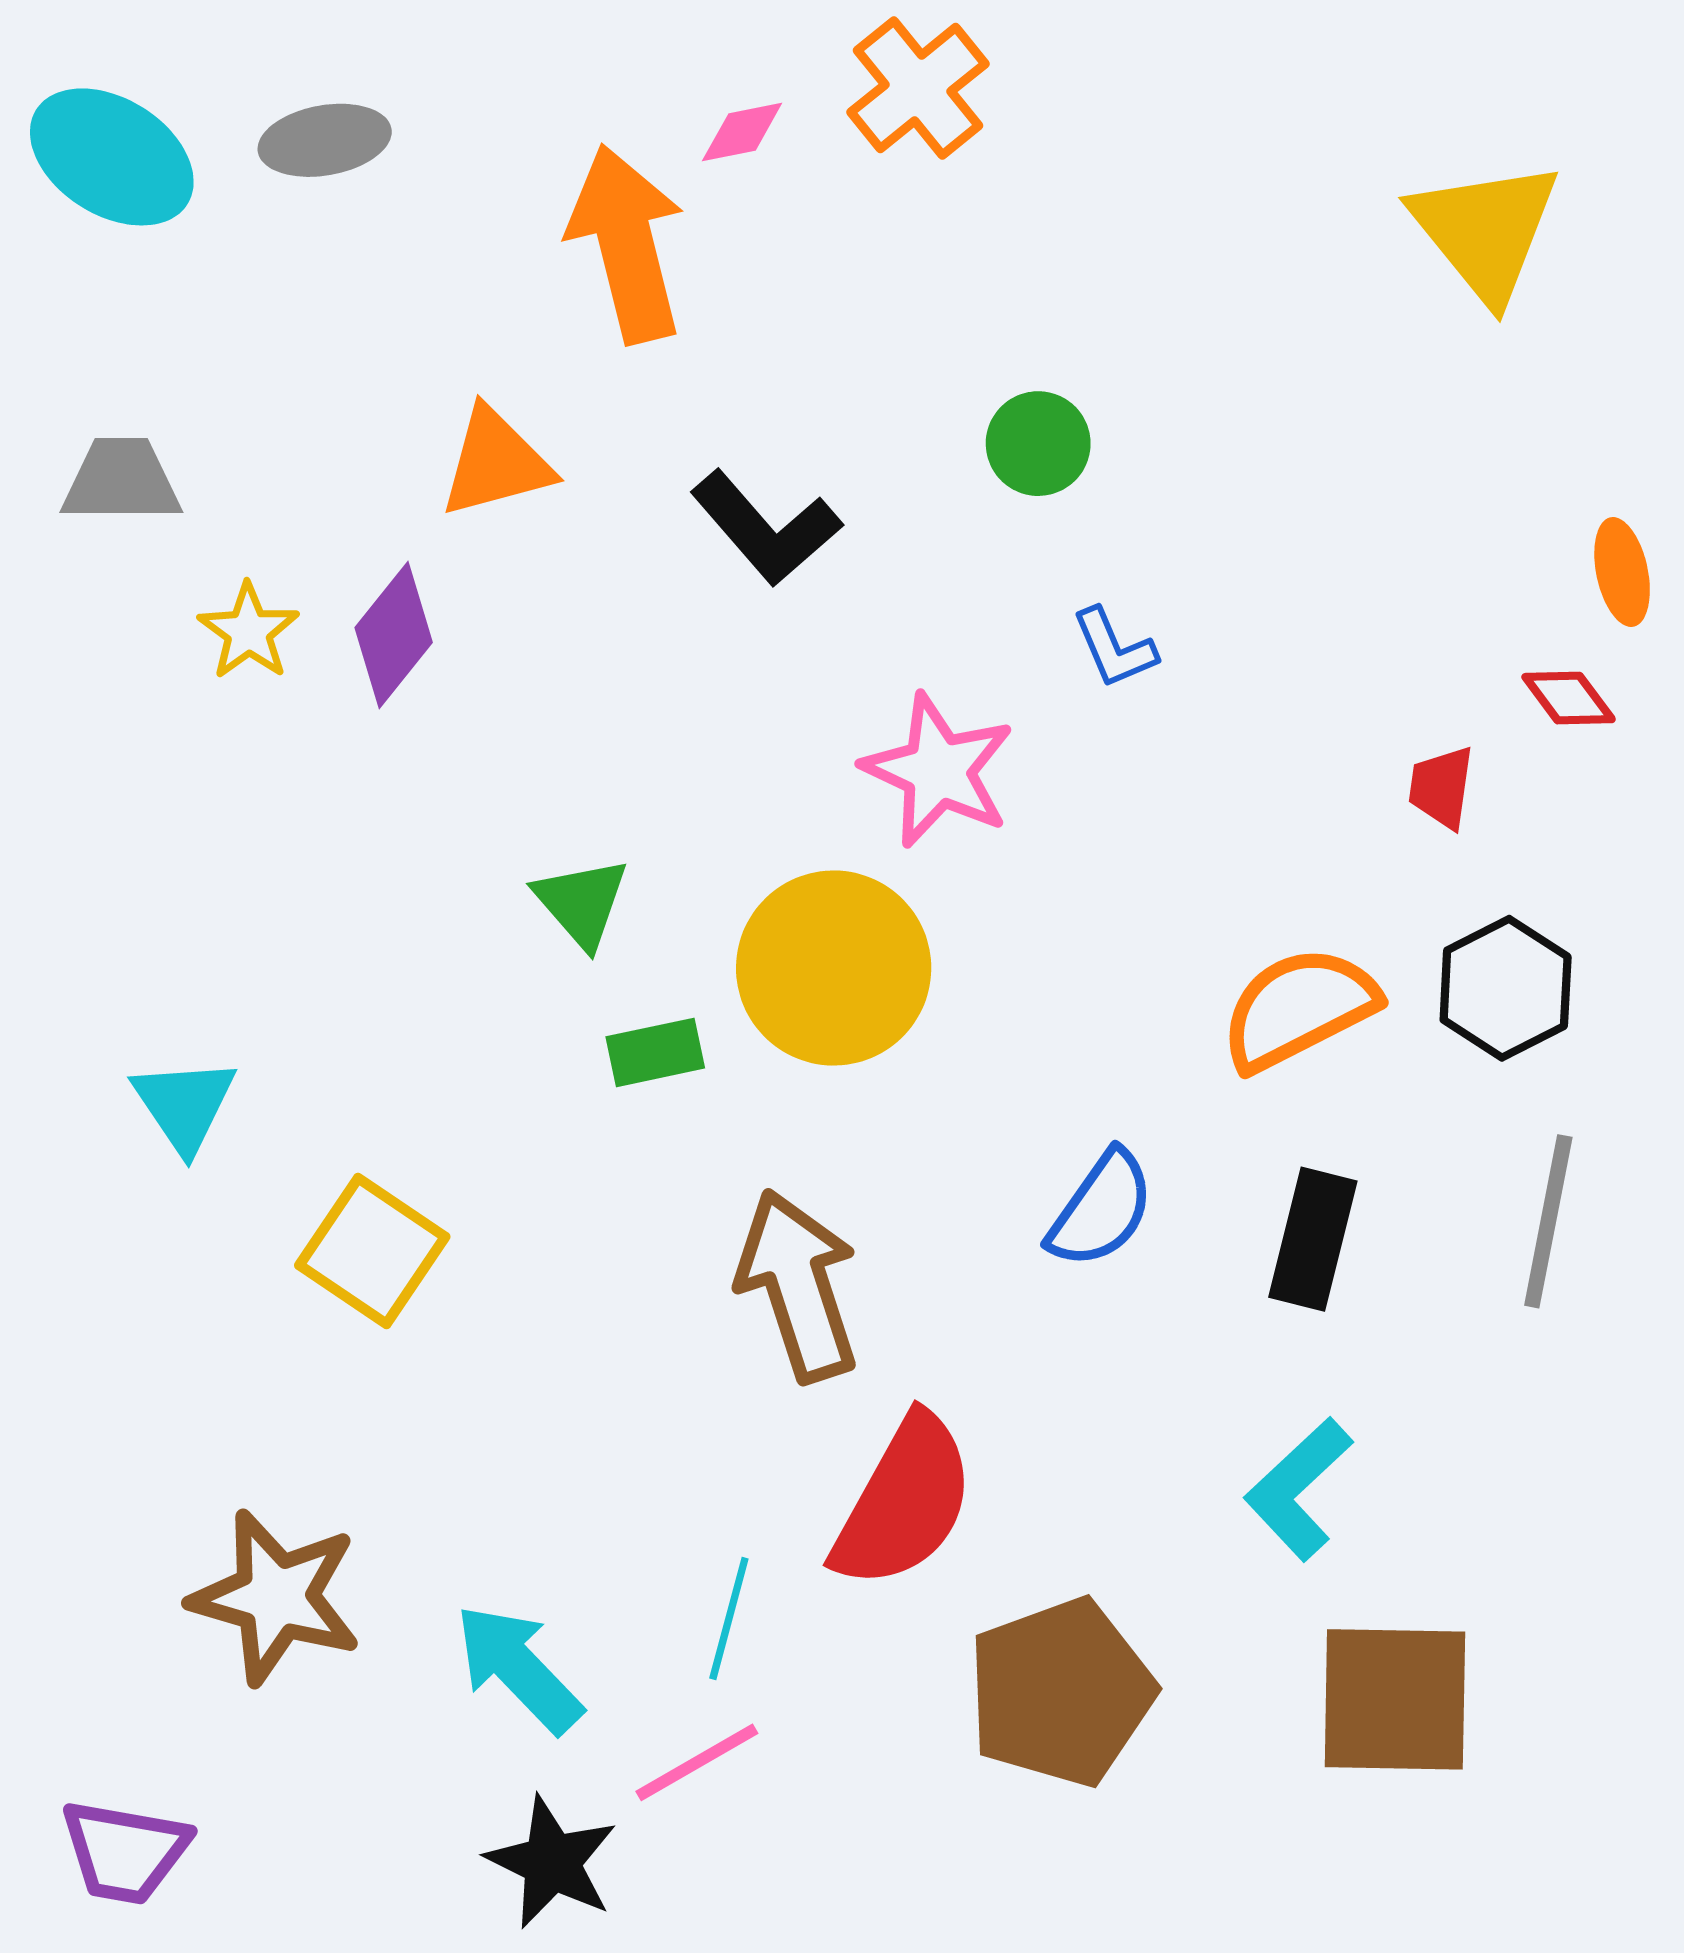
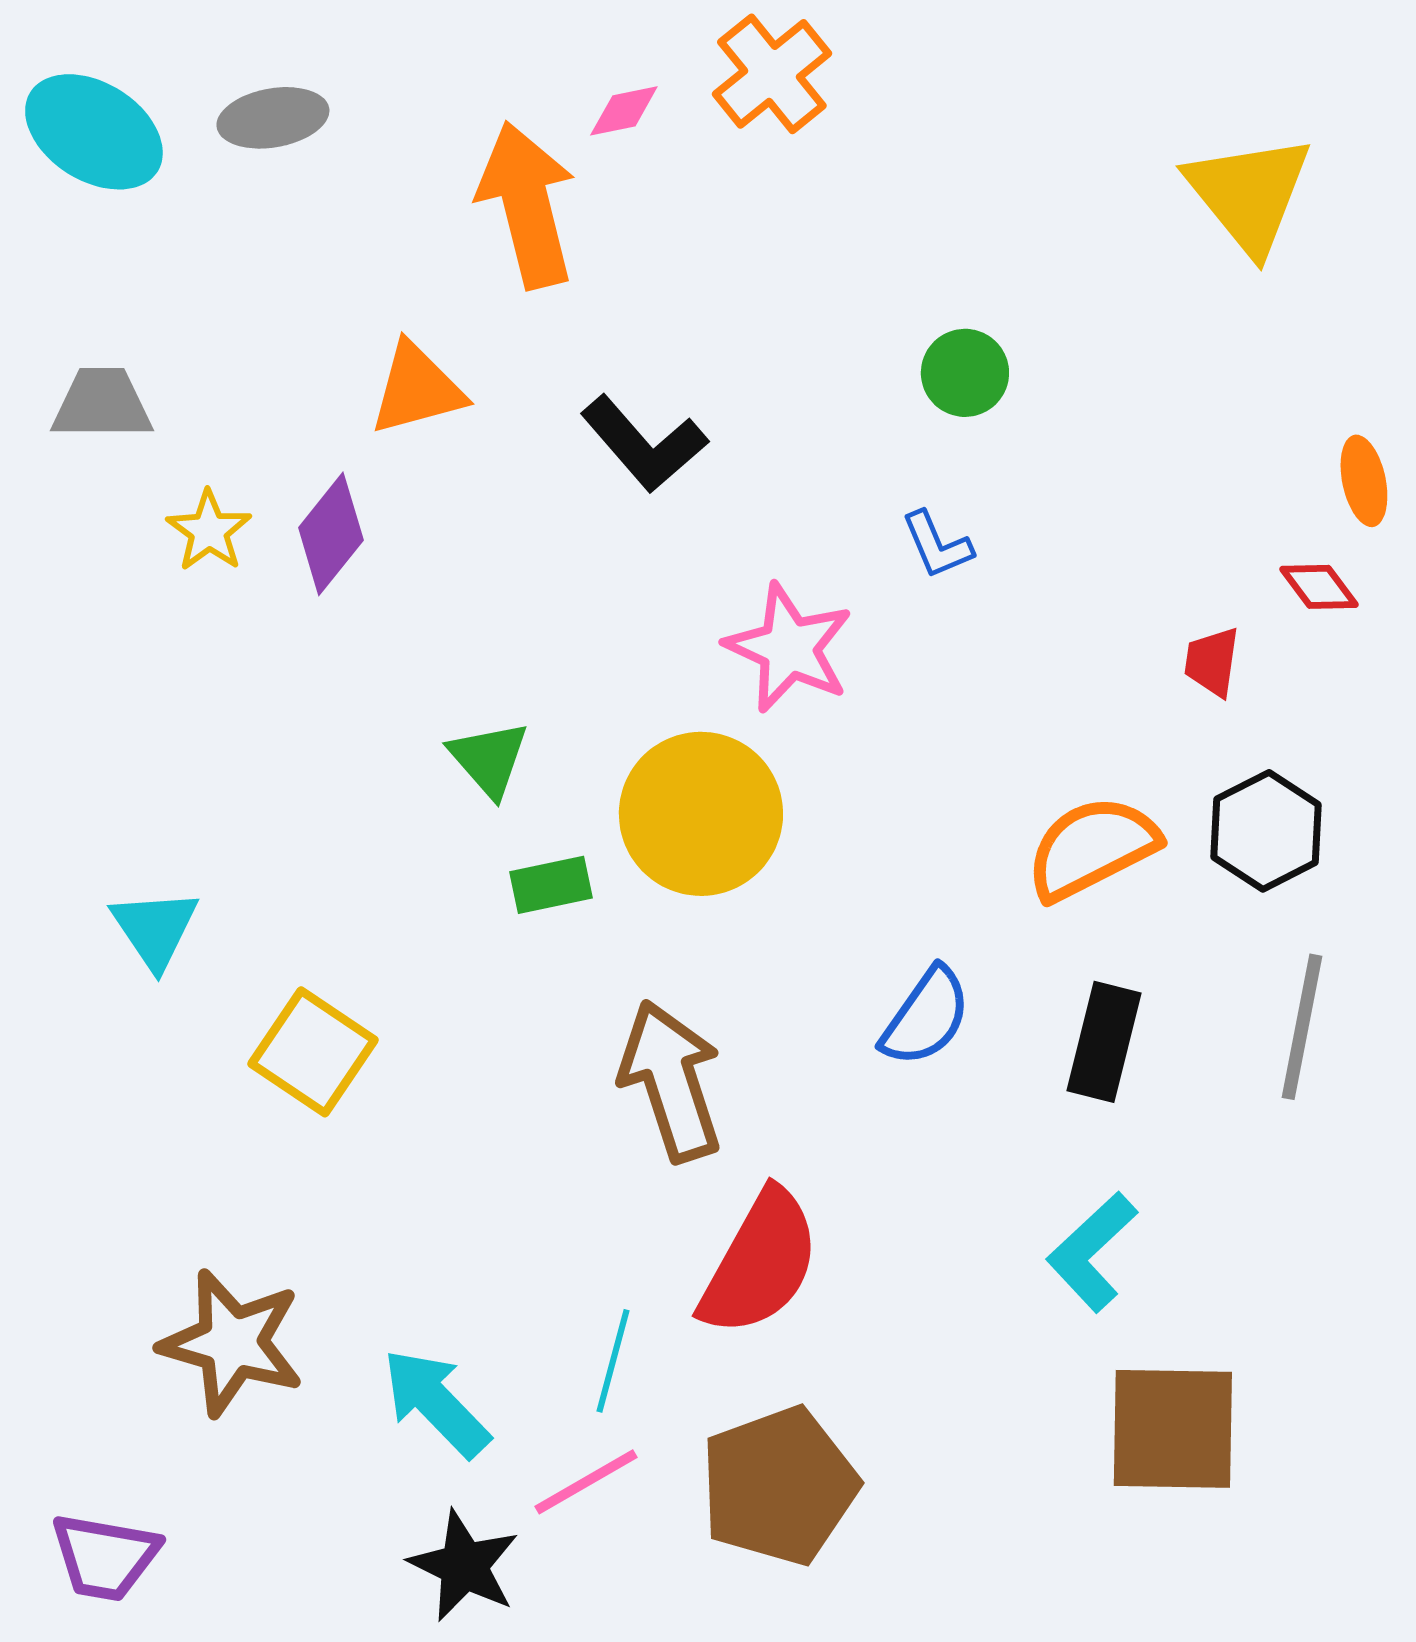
green circle: (1038, 444) -> (965, 373), moved
brown pentagon: (1061, 1692) -> (779, 1486), moved

